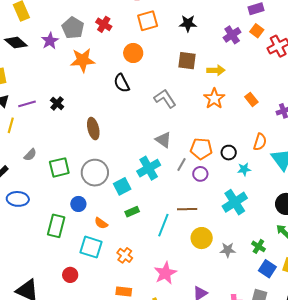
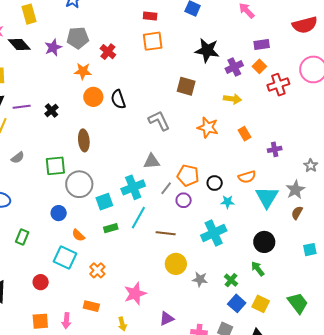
black star: (188, 23) -> (207, 50), moved, size x1.4
red cross: (104, 24) -> (108, 52), moved
gray pentagon: (73, 28) -> (78, 38), turned 30
orange circle: (133, 53) -> (93, 97), moved
orange star: (83, 60) -> (83, 71), size x0.7
yellow arrow: (216, 70) -> (232, 99), moved
orange star: (214, 99) -> (208, 128), turned -30
gray triangle: (163, 140) -> (152, 161), turned -48
orange semicircle: (260, 142) -> (247, 177), turned 48
green square: (59, 167) -> (55, 166), moved
cyan line: (163, 225) -> (138, 218), moved
green rectangle: (56, 226) -> (22, 237), moved, size x0.7

